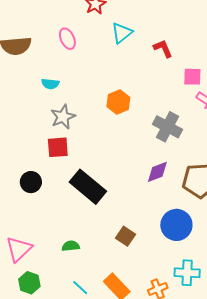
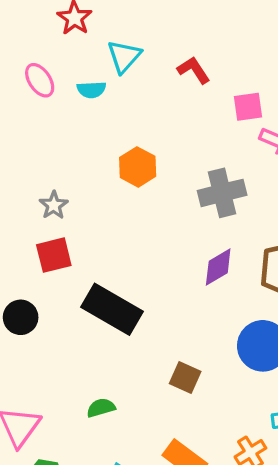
cyan semicircle: (50, 84) -> (91, 90), moved
gray star: (63, 117) -> (54, 205), size x0.7
gray cross: (168, 127) -> (222, 193), turned -32

